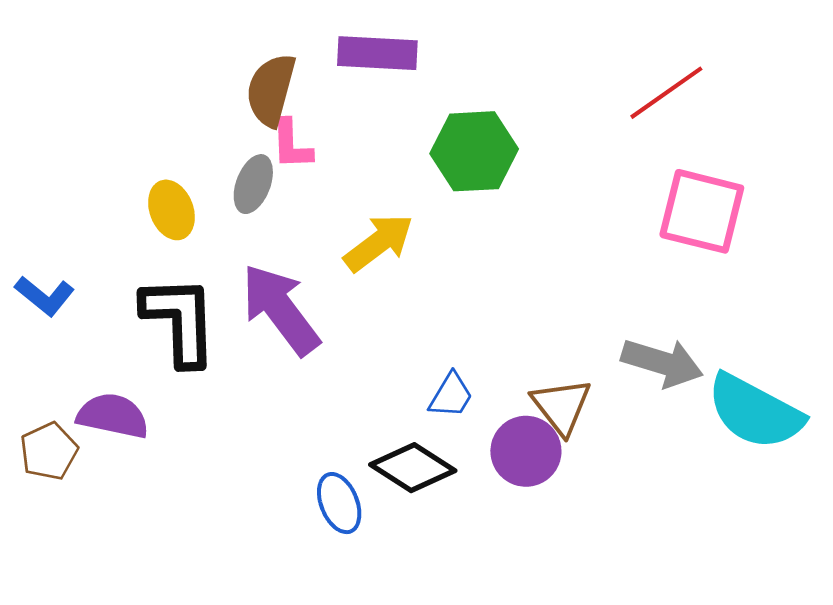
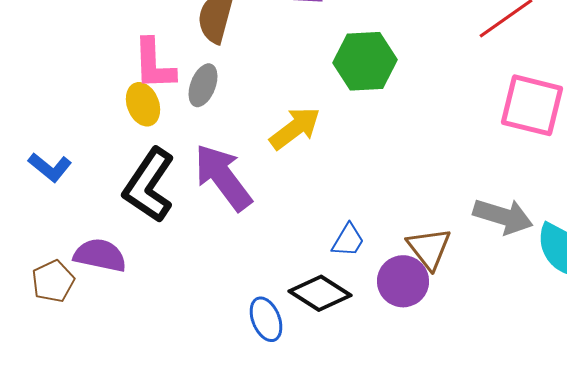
pink L-shape: (291, 145) -> (154, 64), moved, size x1.4
black L-shape: (180, 320) -> (149, 185), turned -144

